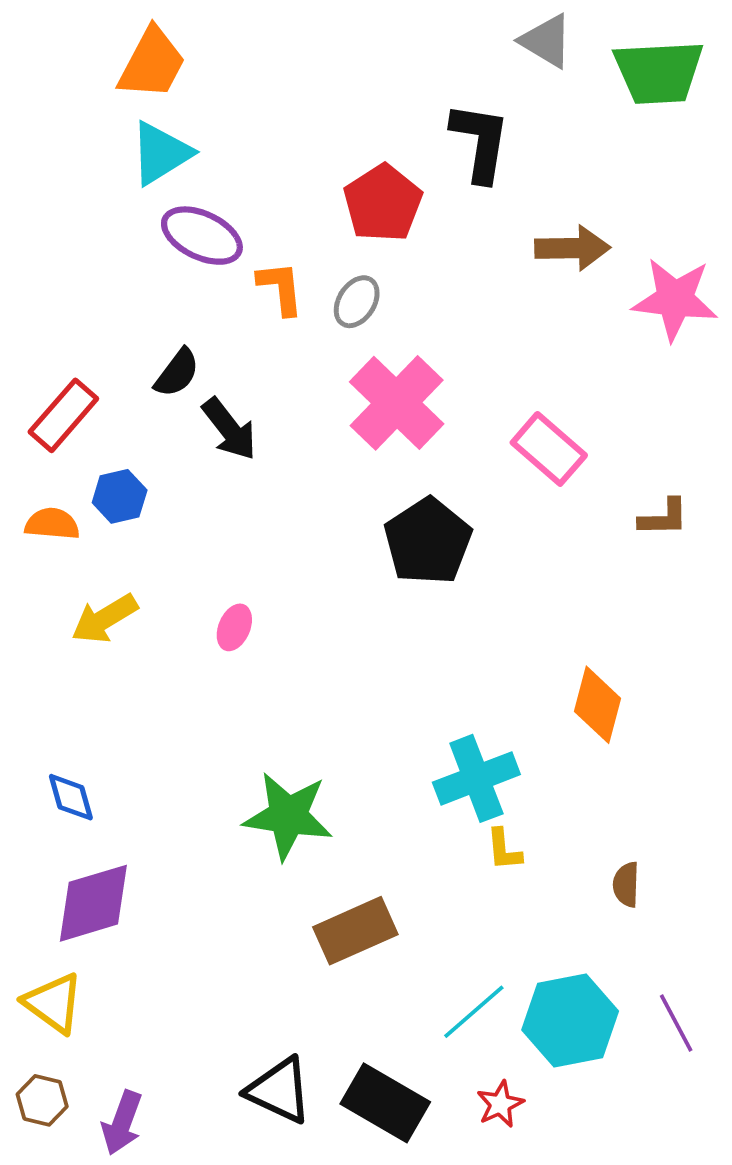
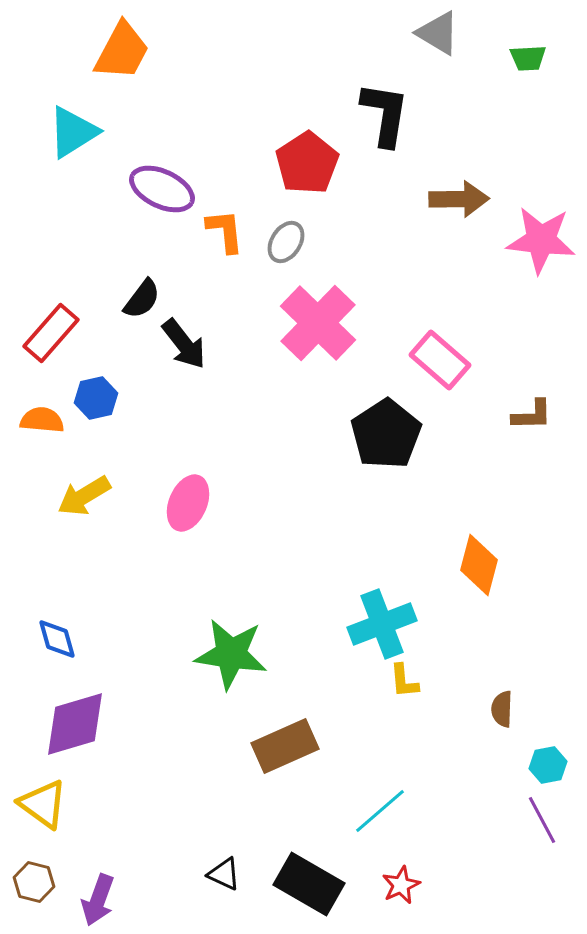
green trapezoid: (659, 72) -> (528, 58), size x0.5
cyan triangle: (161, 153) -> (73, 132), moved
black pentagon: (428, 541) -> (386, 434), moved
pink ellipse: (234, 627) -> (188, 503), size x1.5
cyan hexagon: (570, 1021) -> (548, 765), moved, size x0.5
black triangle: (279, 1090) -> (224, 874), size x0.6

